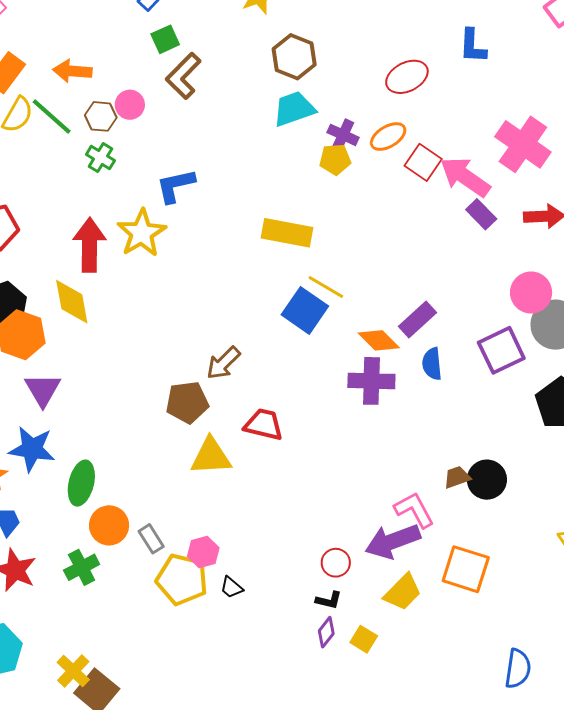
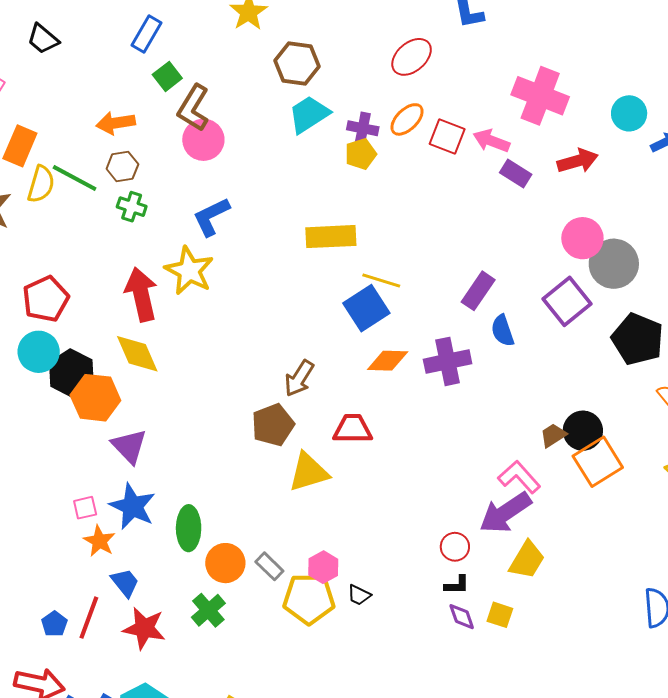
orange arrow: (72, 71) -> (116, 123), moved
pink circle: (130, 105) -> (203, 140), moved, size x1.4
pink arrow: (465, 177) -> (491, 141), size x0.7
blue square: (305, 310) -> (366, 308), turned 36
orange diamond: (379, 340) -> (388, 361), moved, turned -30
blue star: (32, 449) -> (132, 506), turned 30
orange square: (466, 569) -> (598, 462), moved, turned -36
purple diamond: (326, 632) -> (462, 617), turned -44

